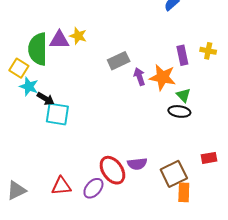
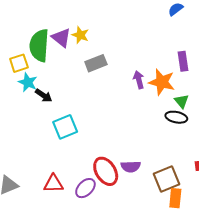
purple triangle: (59, 40) -> (61, 38), turned 35
gray rectangle: (119, 61) -> (96, 63), moved
yellow square: (19, 68) -> (19, 63), turned 36
cyan square: (57, 114) -> (65, 127), moved, turned -35

